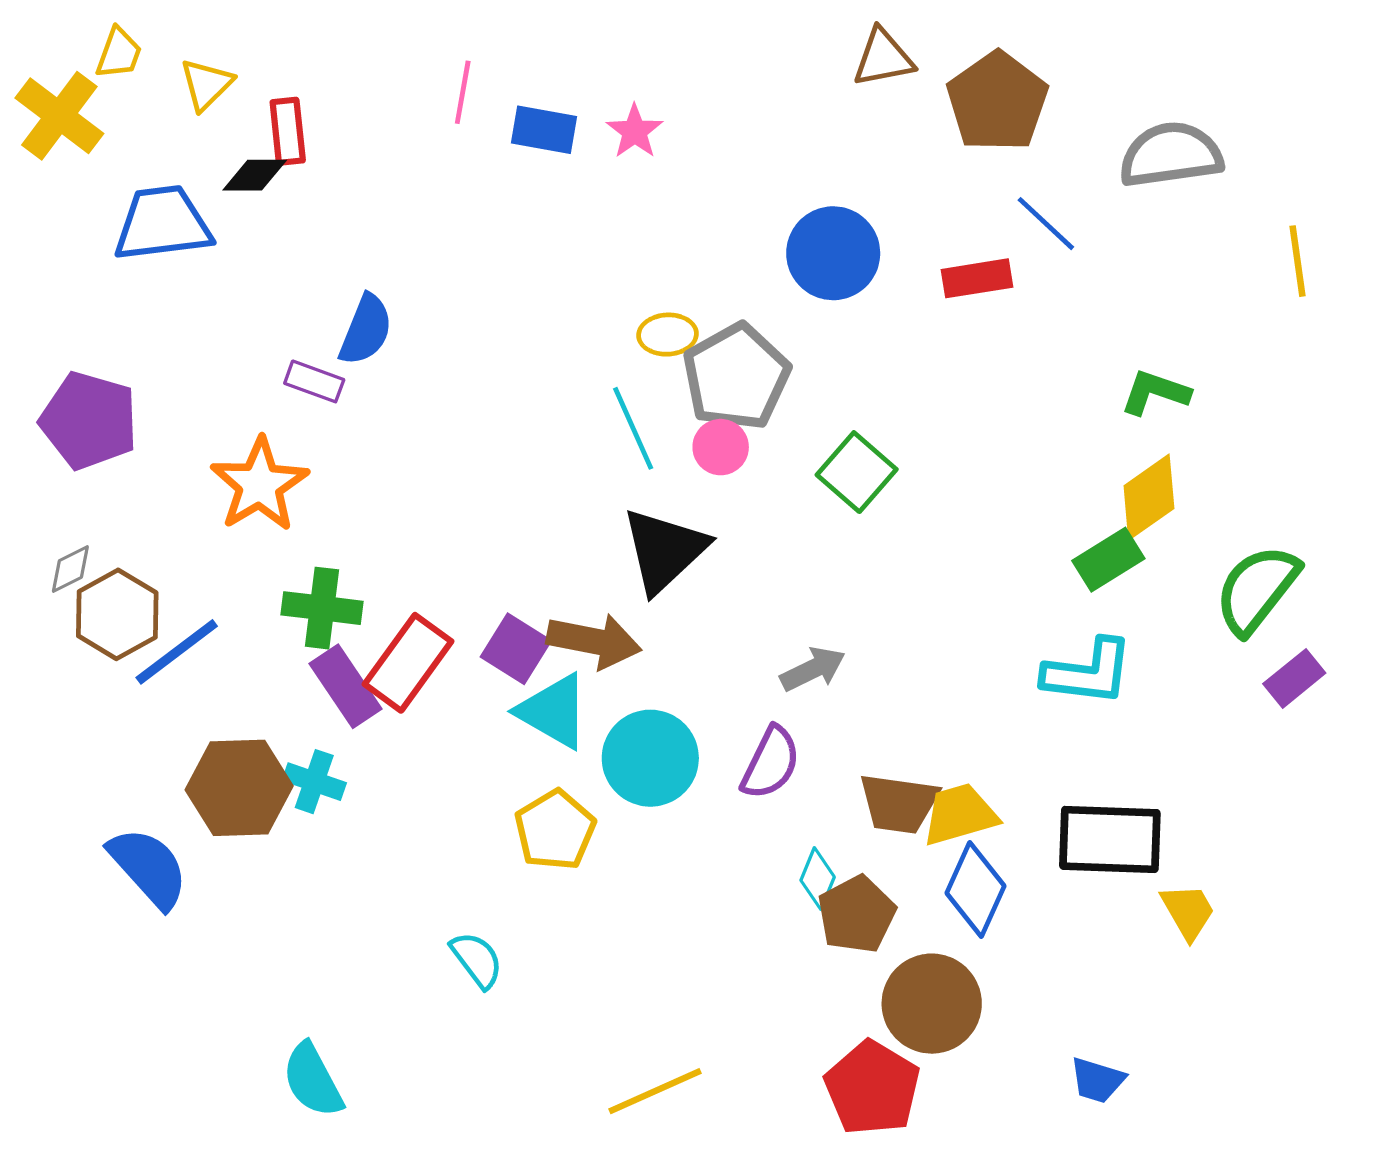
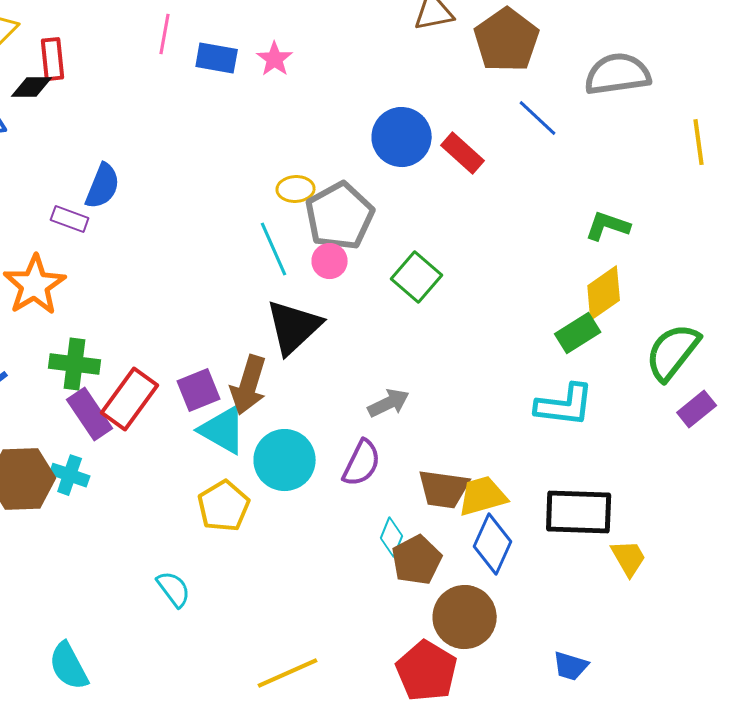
red rectangle: (977, 278) -> (463, 153), moved, turned 51
brown arrow: (594, 641) -> (249, 385), turned 96
purple square: (516, 649) -> (199, 390), turned 36

